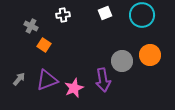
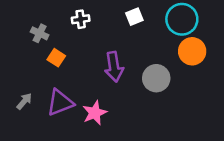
orange circle: (150, 55) -> (192, 51), moved
purple arrow: (103, 80) -> (114, 67), moved

